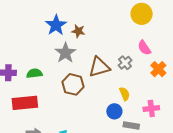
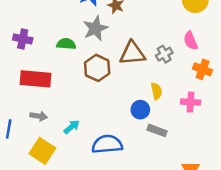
orange cross: (158, 69) -> (203, 69), turned -35
green semicircle: (34, 73) -> (66, 44), moved
pink cross: (151, 108) -> (190, 102), moved

